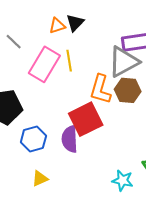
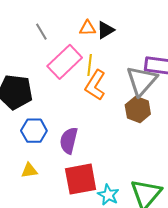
gray triangle: (124, 62) -> (142, 81), turned -36
orange L-shape: (100, 89) -> (95, 85), moved
red square: (86, 119) -> (81, 179), moved

